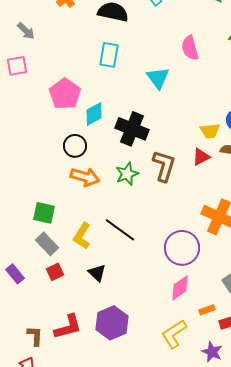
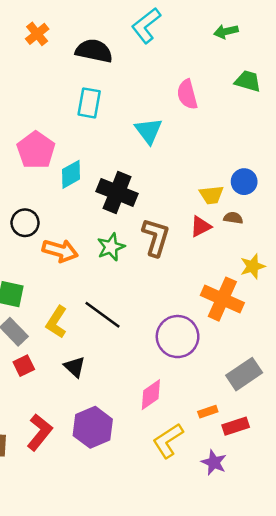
black circle: (75, 146) -> (25, 223), moved
pink diamond: (180, 288) -> (151, 395), moved
red L-shape: (68, 327) -> (40, 432), turned -36

